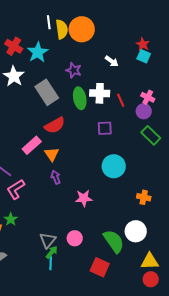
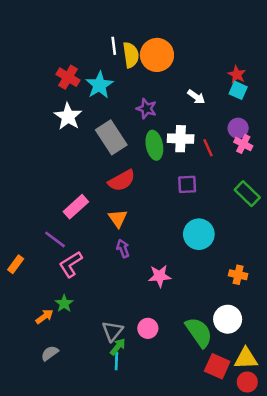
purple circle: (144, 111) -> (238, 128), moved
pink rectangle: (32, 145) -> (76, 207), moved
red square: (100, 267) -> (217, 366), moved

